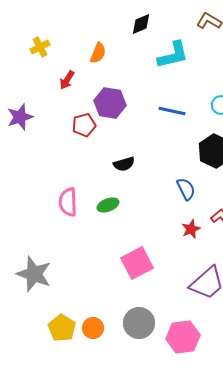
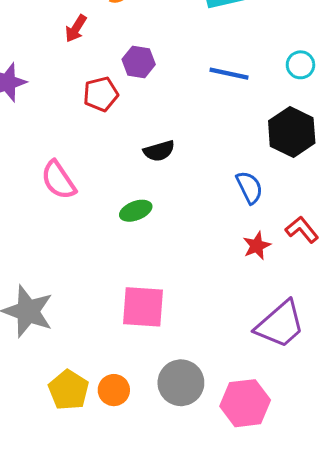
purple hexagon: (110, 103) -> (139, 62), size x0.7
pink semicircle: (68, 202) -> (58, 180), moved, turned -32
pink square: (137, 263) -> (143, 307), moved, turned 32

